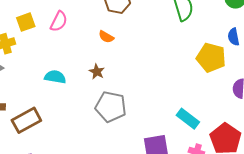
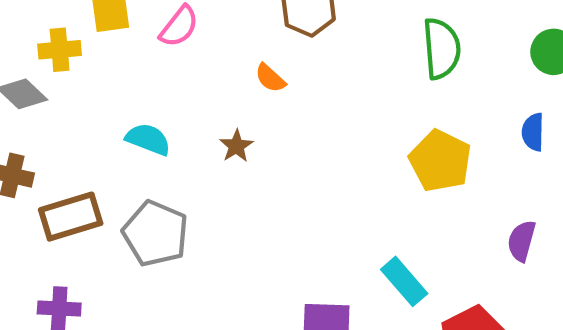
yellow pentagon: (211, 58) -> (440, 161), moved
gray pentagon: (111, 107) -> (155, 233), moved

